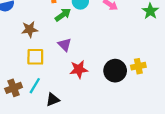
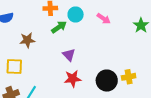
purple triangle: (65, 45) -> (69, 55), moved
yellow square: (35, 57) -> (14, 67), moved

